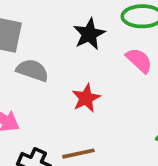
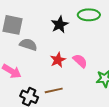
pink semicircle: (139, 60) -> (80, 61), moved

